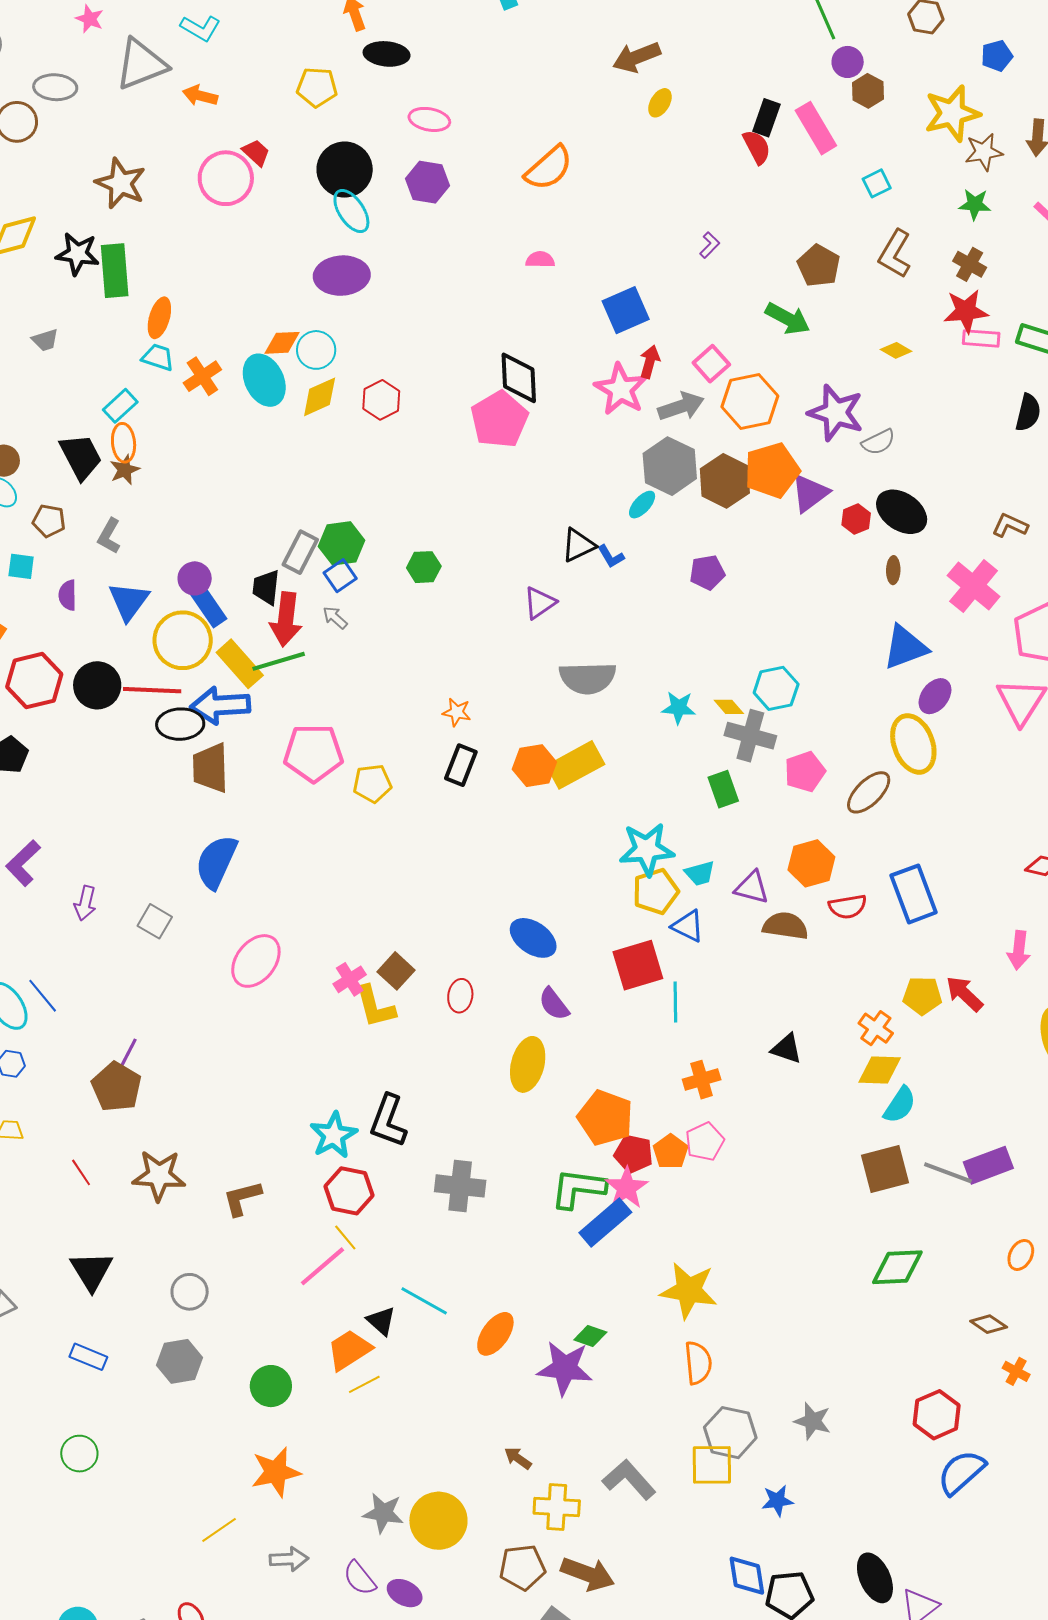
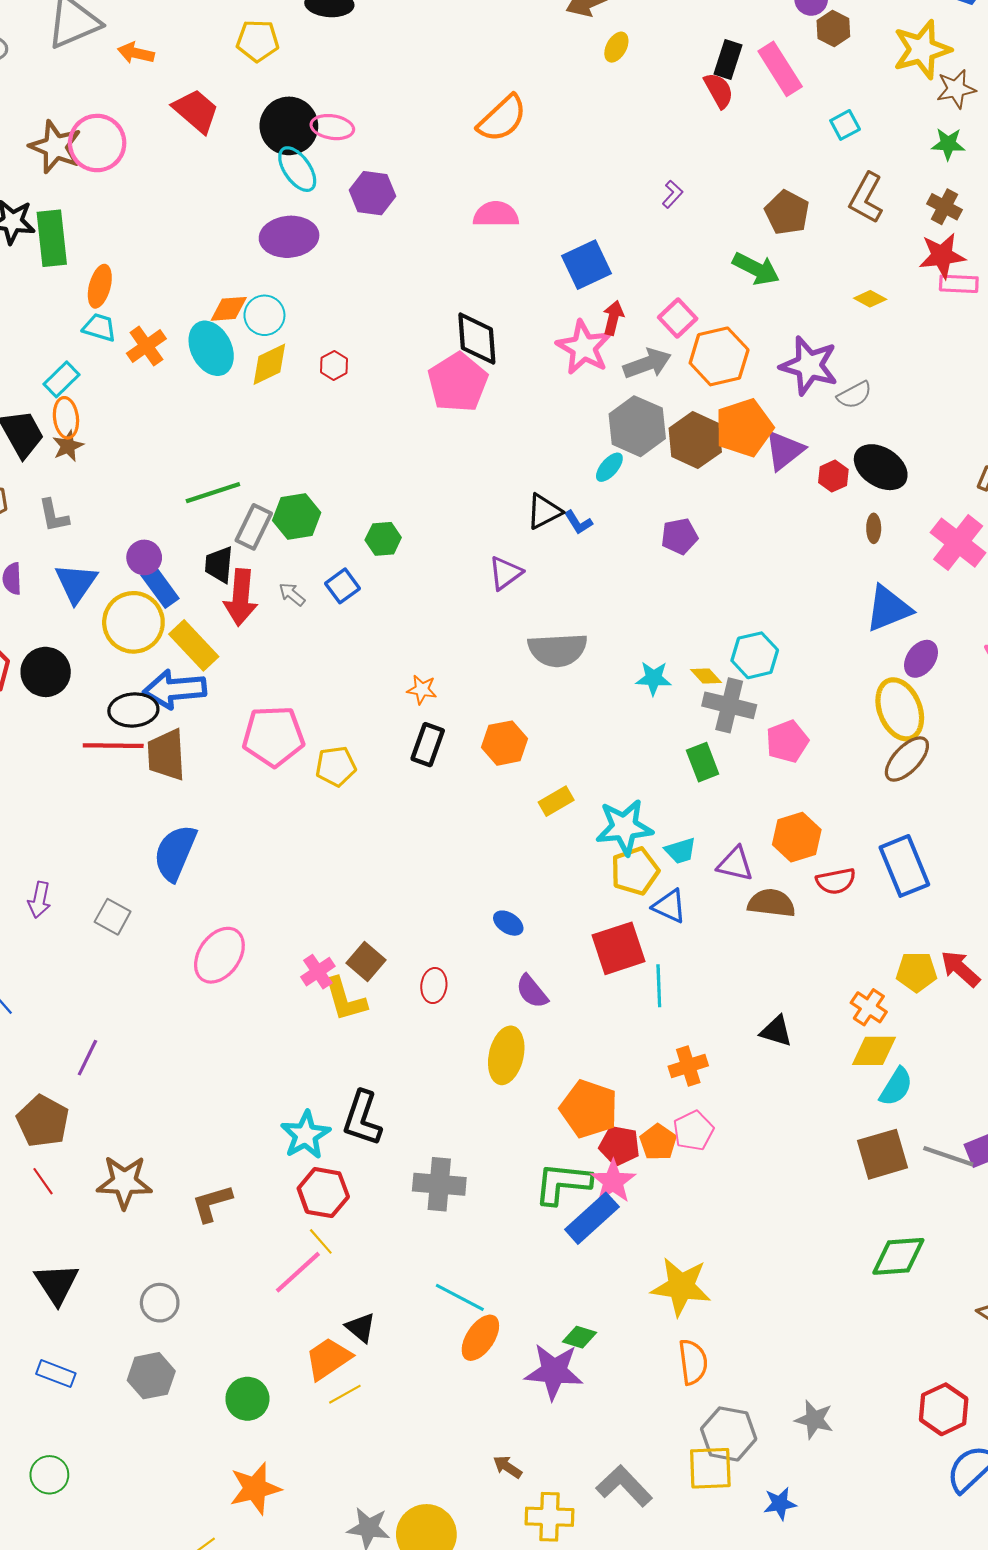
pink ellipse: (429, 119) -> (332, 127), moved
red trapezoid: (256, 153) -> (196, 111), size x1.6
pink circle: (226, 178) -> (97, 143), moved
purple hexagon: (428, 182) -> (372, 193), moved
pink semicircle: (540, 260) -> (496, 214), size x1.5
red hexagon: (381, 400) -> (334, 365), size x0.7
gray L-shape: (109, 536) -> (54, 516), turned -39
blue square: (340, 576) -> (343, 586), moved
green line: (279, 661) -> (213, 493), moved
red line: (152, 690) -> (113, 746), moved
yellow rectangle: (576, 765) -> (556, 801), moved, size x0.6
brown ellipse: (869, 792) -> (907, 759), moved
blue ellipse: (533, 938) -> (508, 923), size x0.6
brown pentagon: (116, 1087) -> (43, 1121), moved
cyan line: (424, 1301) -> (460, 1297), moved

